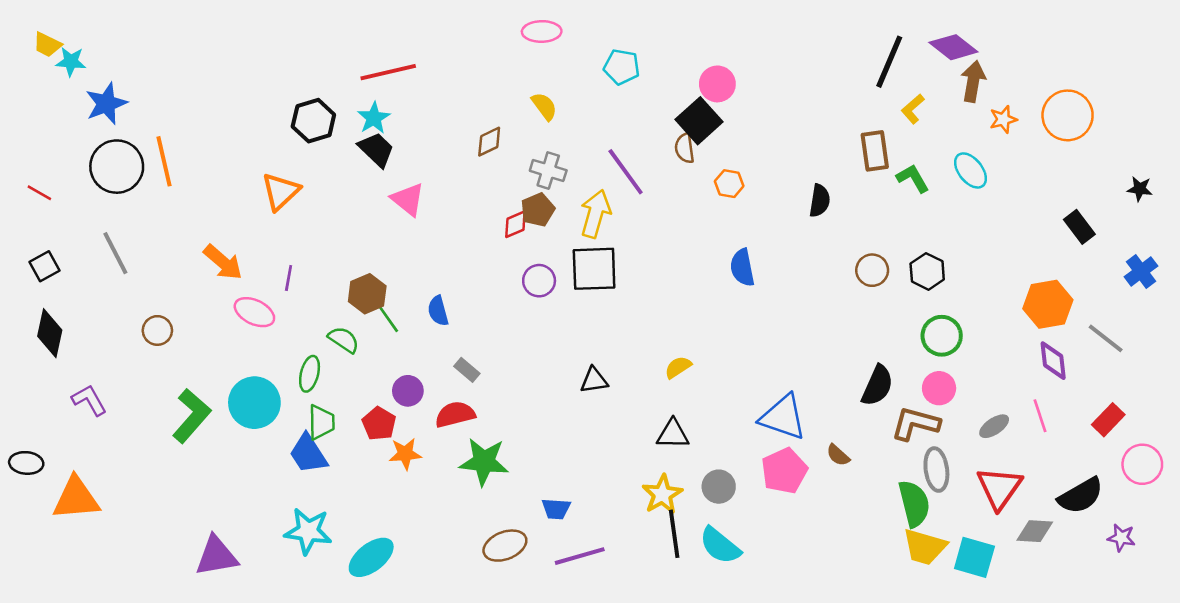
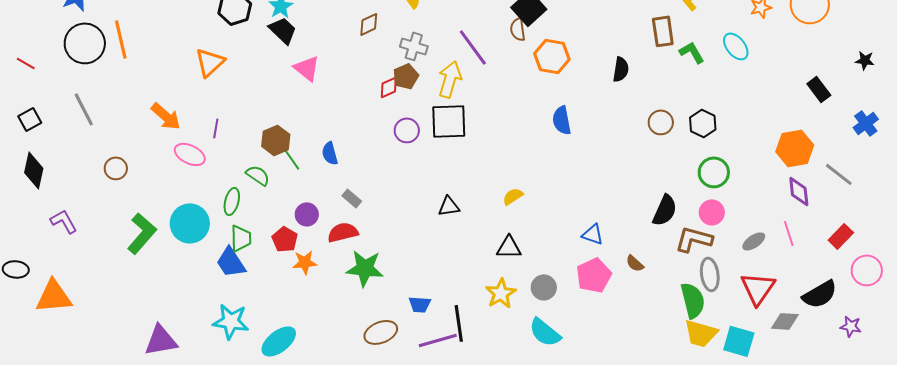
orange hexagon: (729, 184) -> (552, 56), size x1.6
blue triangle: (783, 417) -> (593, 234), size x0.6
black line: (674, 534) -> (459, 323), moved

